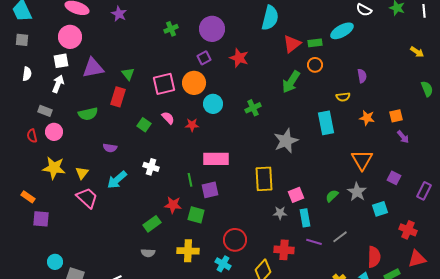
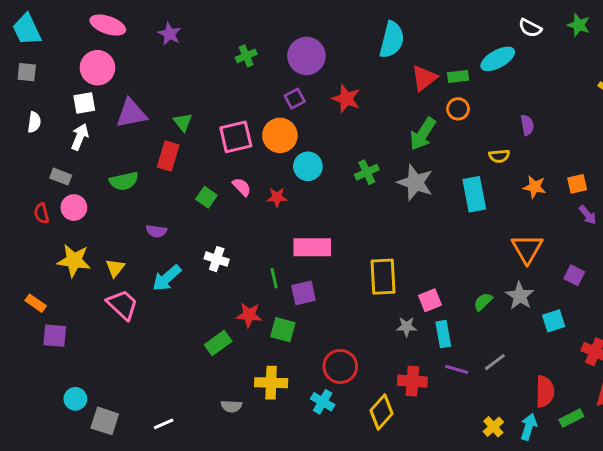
gray star: (286, 141) -> (415, 182), moved, turned -30
gray semicircle: (148, 253) -> (231, 406), moved

